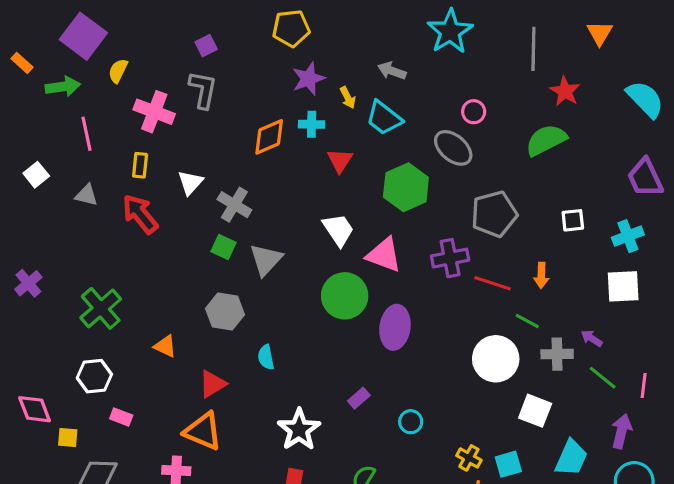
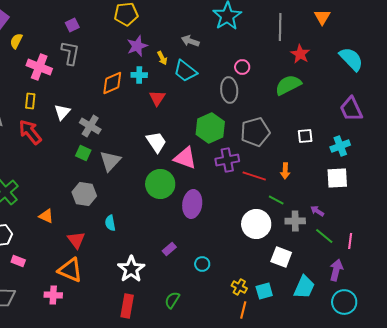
gray ellipse: (453, 148) -> (229, 90), turned 45
green hexagon: (406, 187) -> (210, 128), moved
red triangle: (212, 384) -> (76, 240), turned -36

